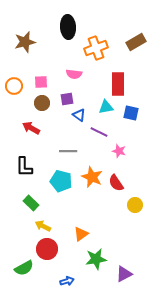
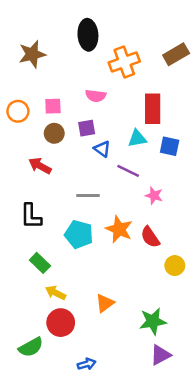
green star: (96, 259) -> (153, 321), moved

